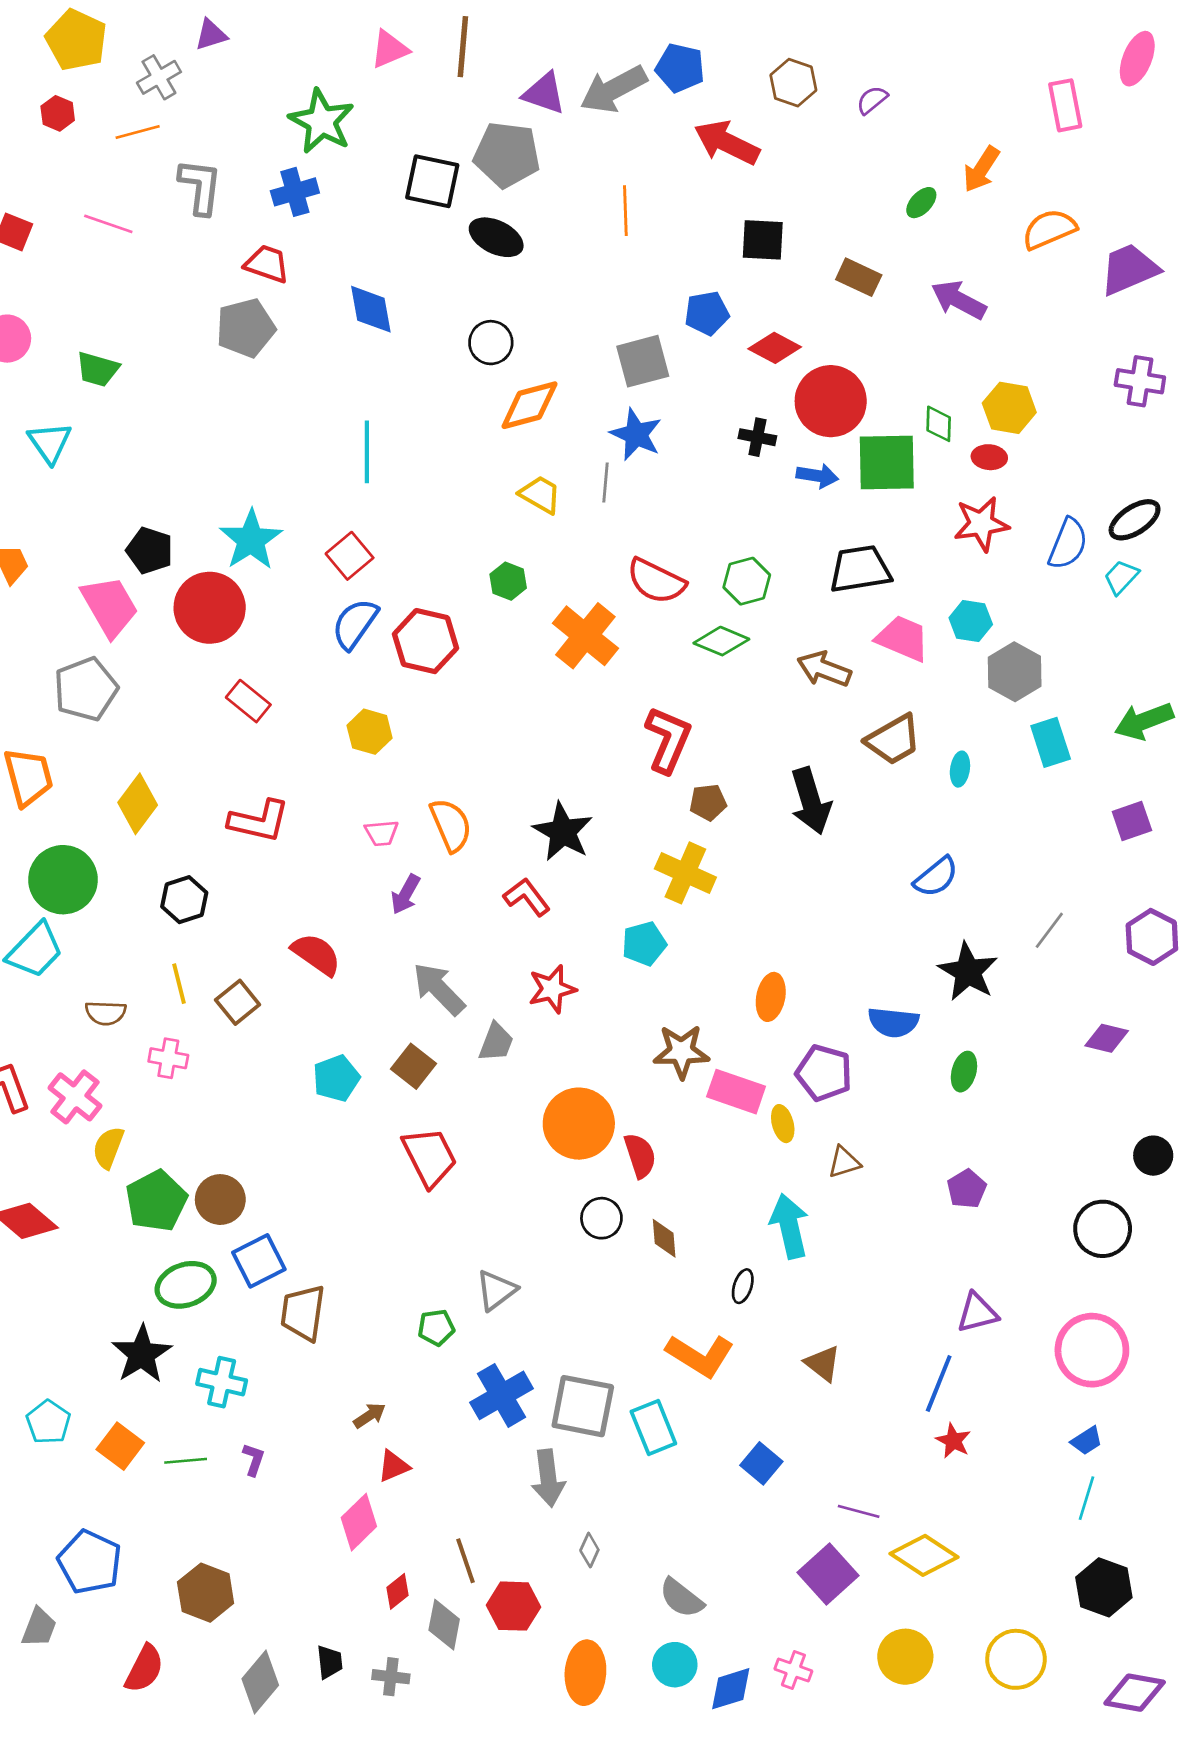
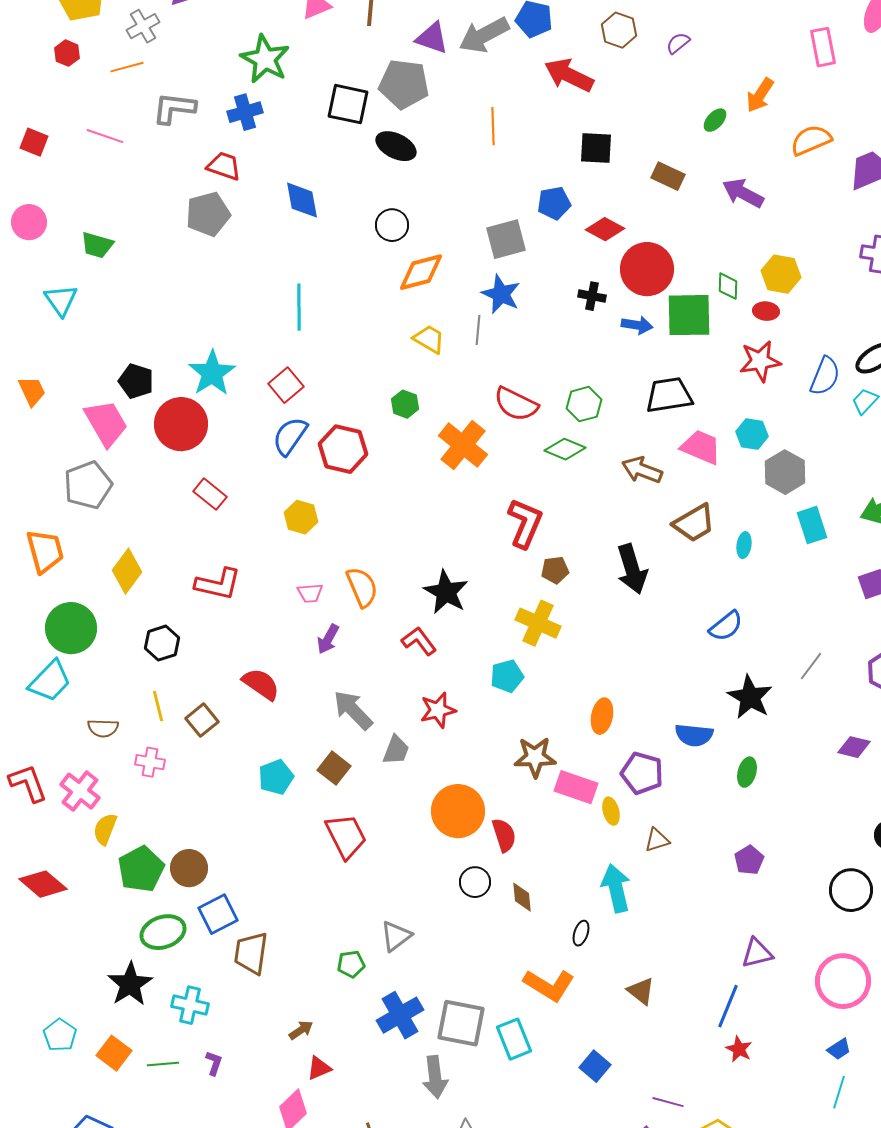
gray L-shape: (200, 187) -> (174, 108), turned -90

